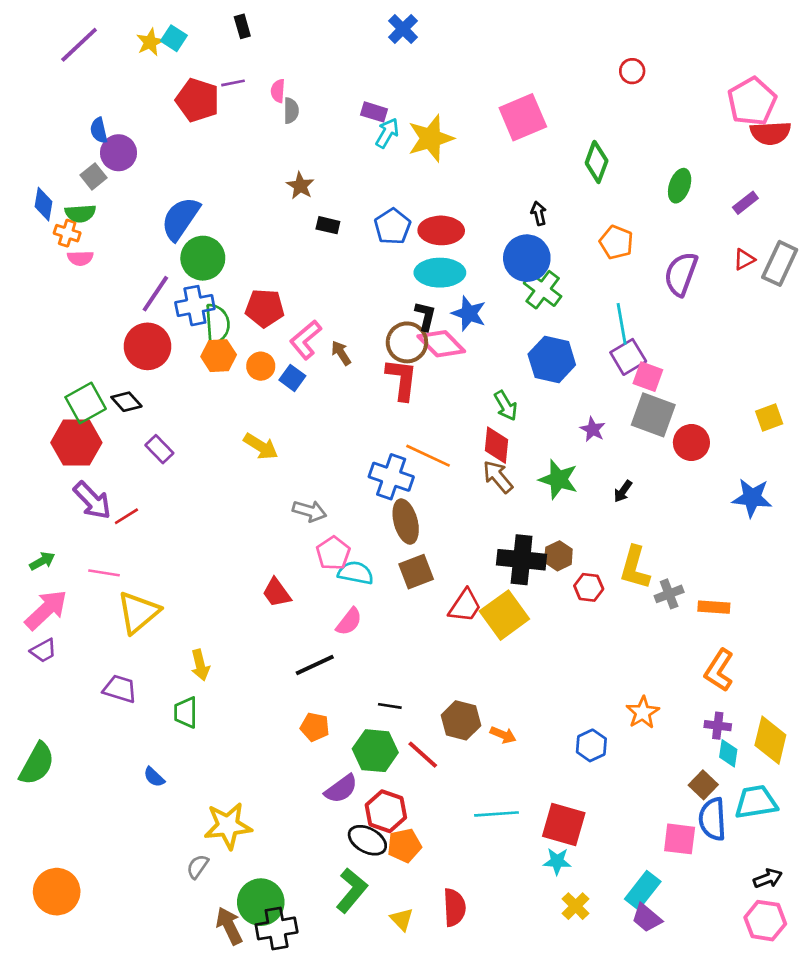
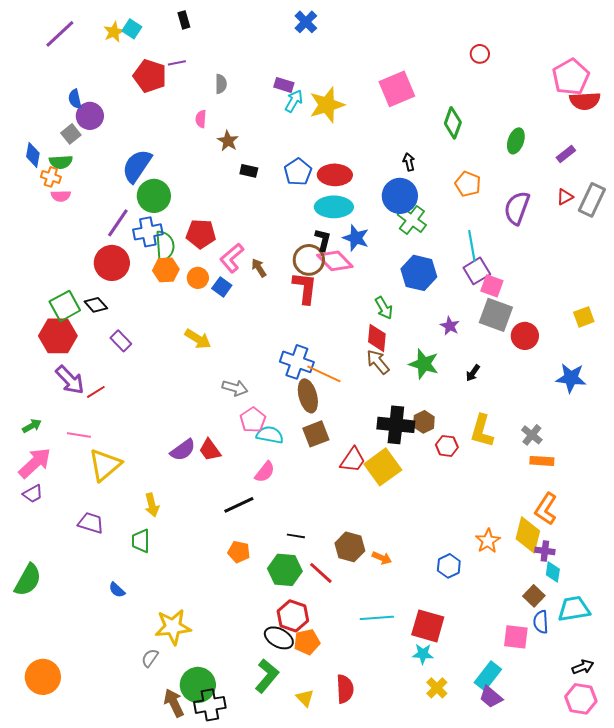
pink semicircle: (278, 91) -> (201, 119), moved
orange line: (428, 456) -> (324, 374), moved
gray cross: (669, 594) -> (532, 435), moved, turned -30
yellow diamond: (770, 740) -> (528, 535), moved
purple semicircle: (341, 789) -> (183, 450), moved
blue semicircle: (712, 819) -> (541, 622), size x0.7

